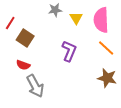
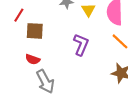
brown square: (25, 38) -> (35, 31), turned -30

